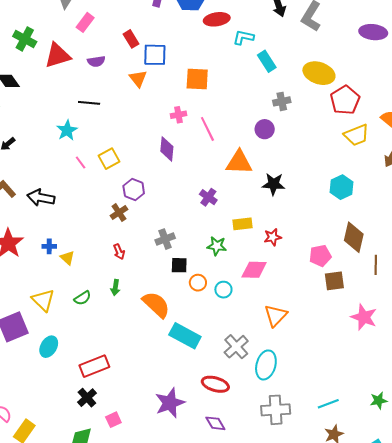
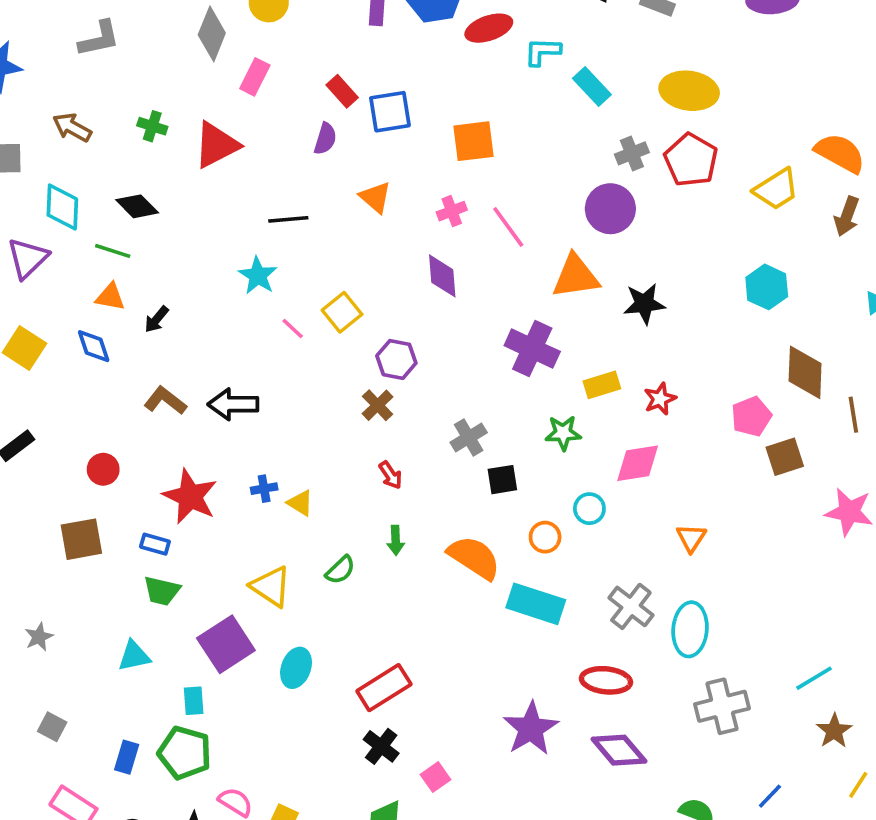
green cross: (25, 39) -> (152, 126), size x0.7
purple semicircle: (96, 61) -> (325, 139), moved, turned -54
orange triangle: (138, 79) -> (375, 197), moved
red pentagon: (345, 100) -> (691, 160), moved
purple circle: (265, 129) -> (610, 209), size x1.4
purple cross: (208, 197) -> (532, 349), size x1.6
orange circle: (198, 283) -> (545, 537), moved
orange triangle: (276, 316) -> (691, 538), size x0.7
purple diamond: (215, 423) -> (619, 750), size x1.4

